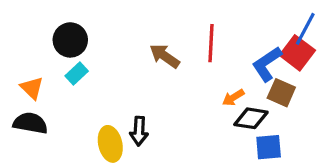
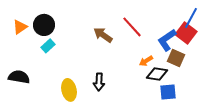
red line: (211, 43) -> (132, 27), turned -45
orange triangle: (32, 88) -> (20, 27), moved, turned 42
black arrow: (139, 131) -> (99, 82), moved

